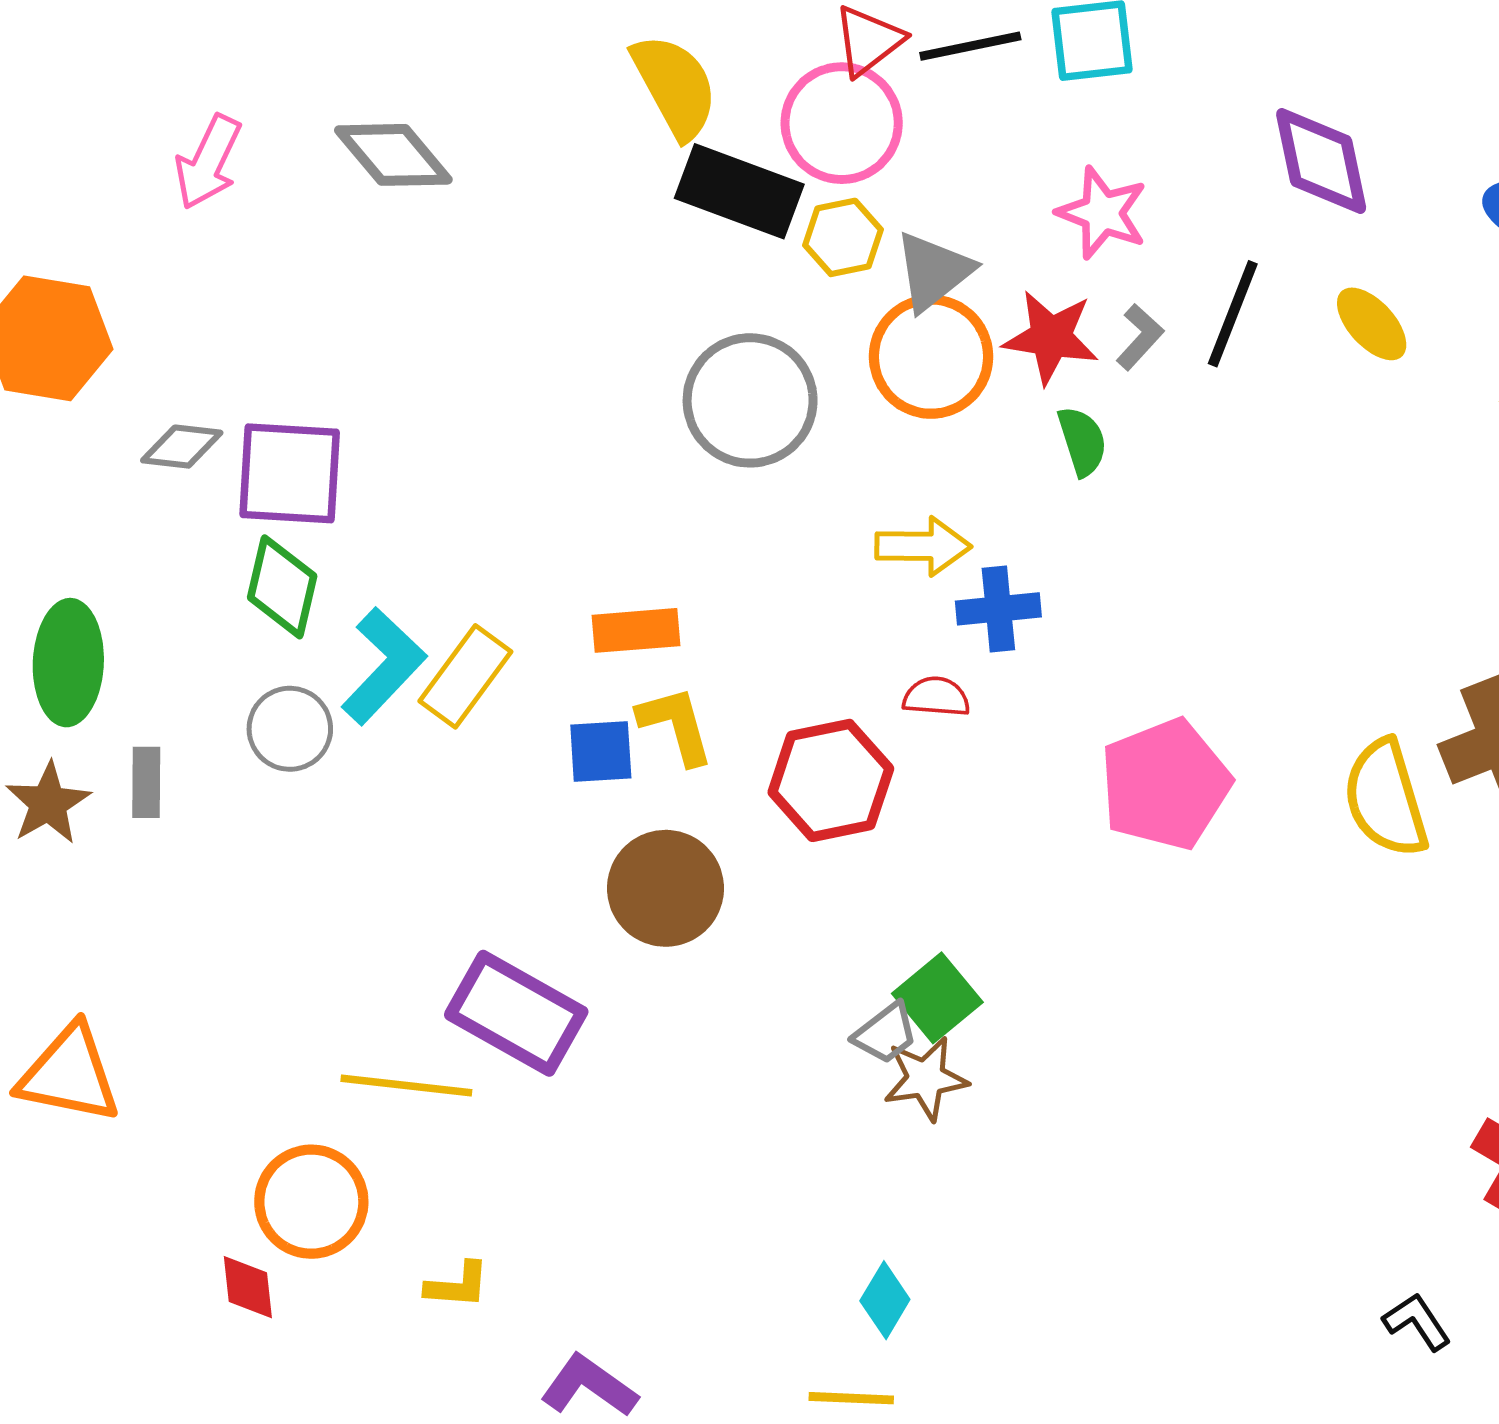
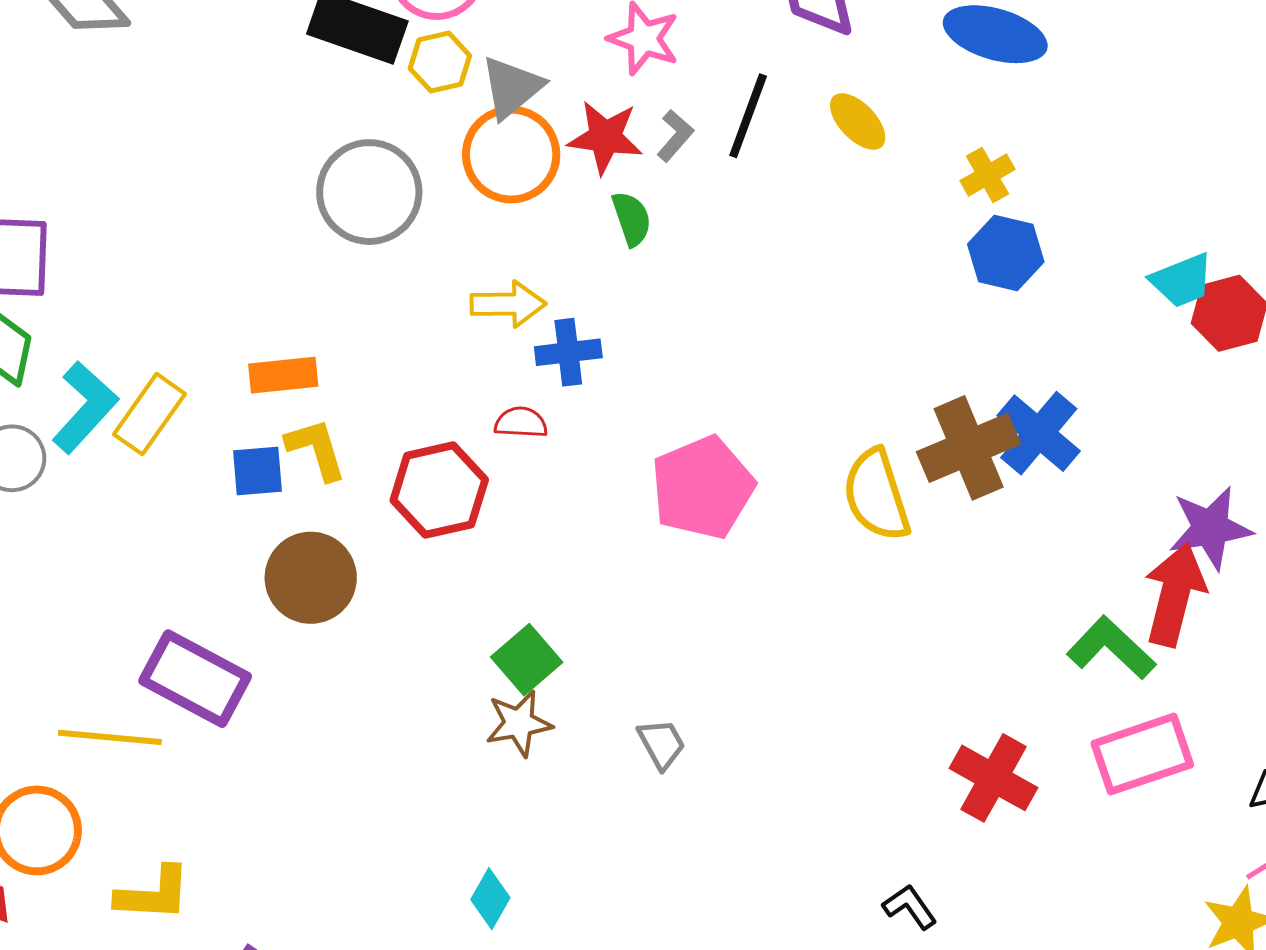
gray trapezoid: (886, 1033) -> (661, 744), moved, turned -80
yellow L-shape: (457, 1285) -> (153, 894), size x1.5

